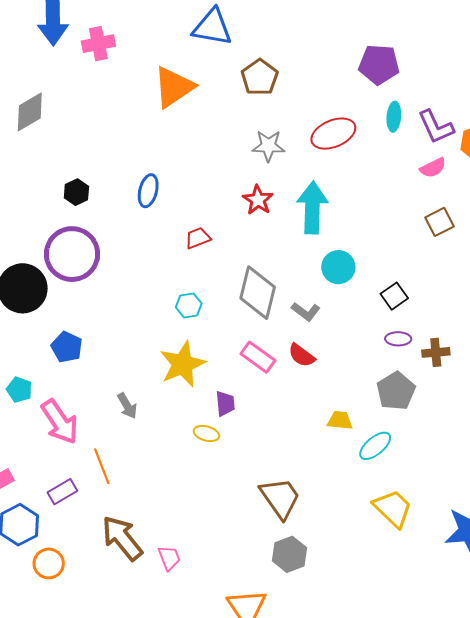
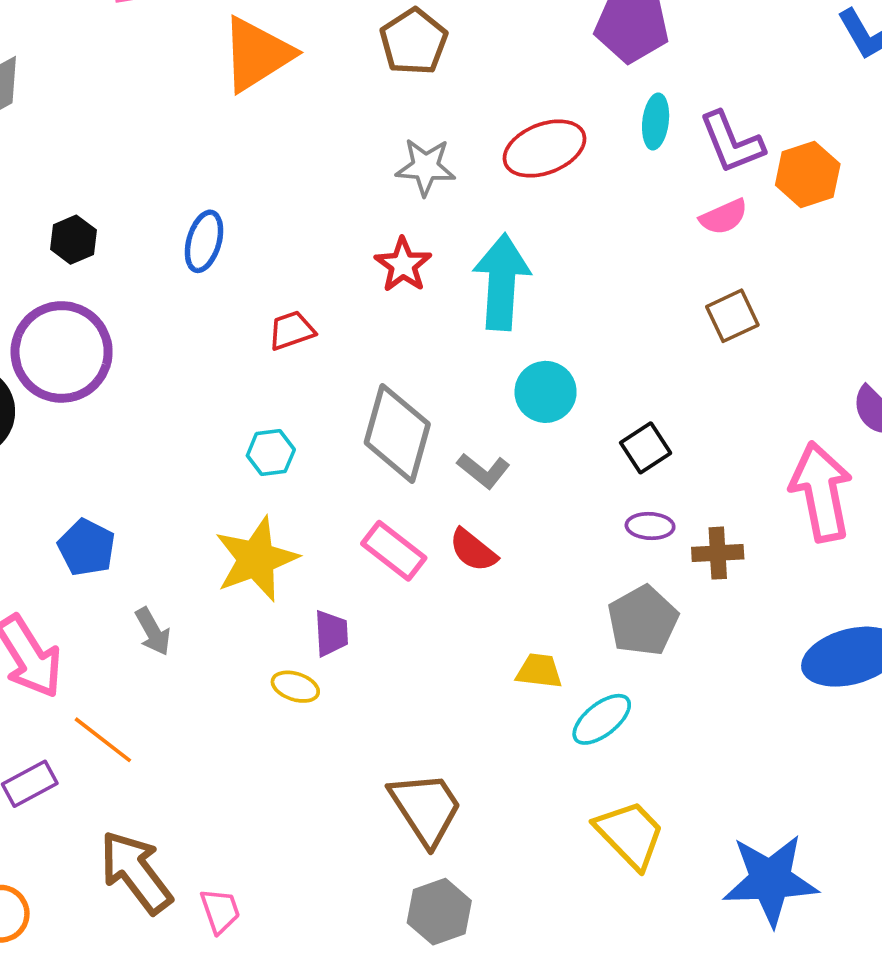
blue pentagon: (67, 347) -> (87, 547), moved
orange line: (102, 466) -> (103, 740), turned -33

